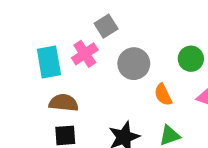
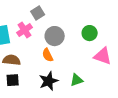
orange semicircle: (163, 95) -> (48, 55), moved

